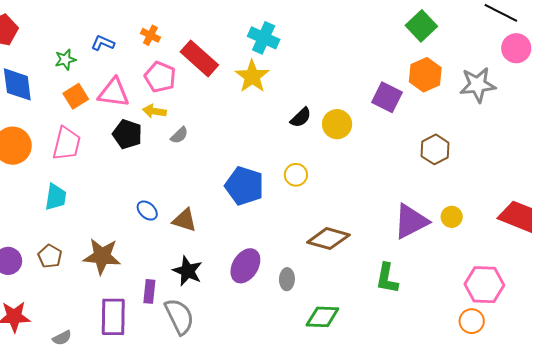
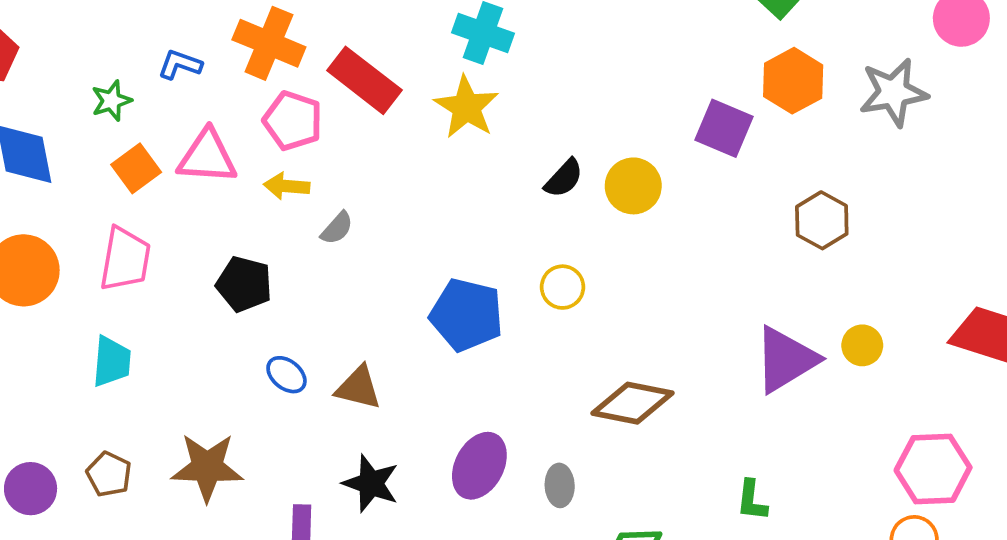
orange cross: (150, 35) -> (269, 43), size x1.8
black pentagon: (127, 134) -> (244, 284), moved
green L-shape: (387, 278) -> (752, 500), moved, size x0.7

